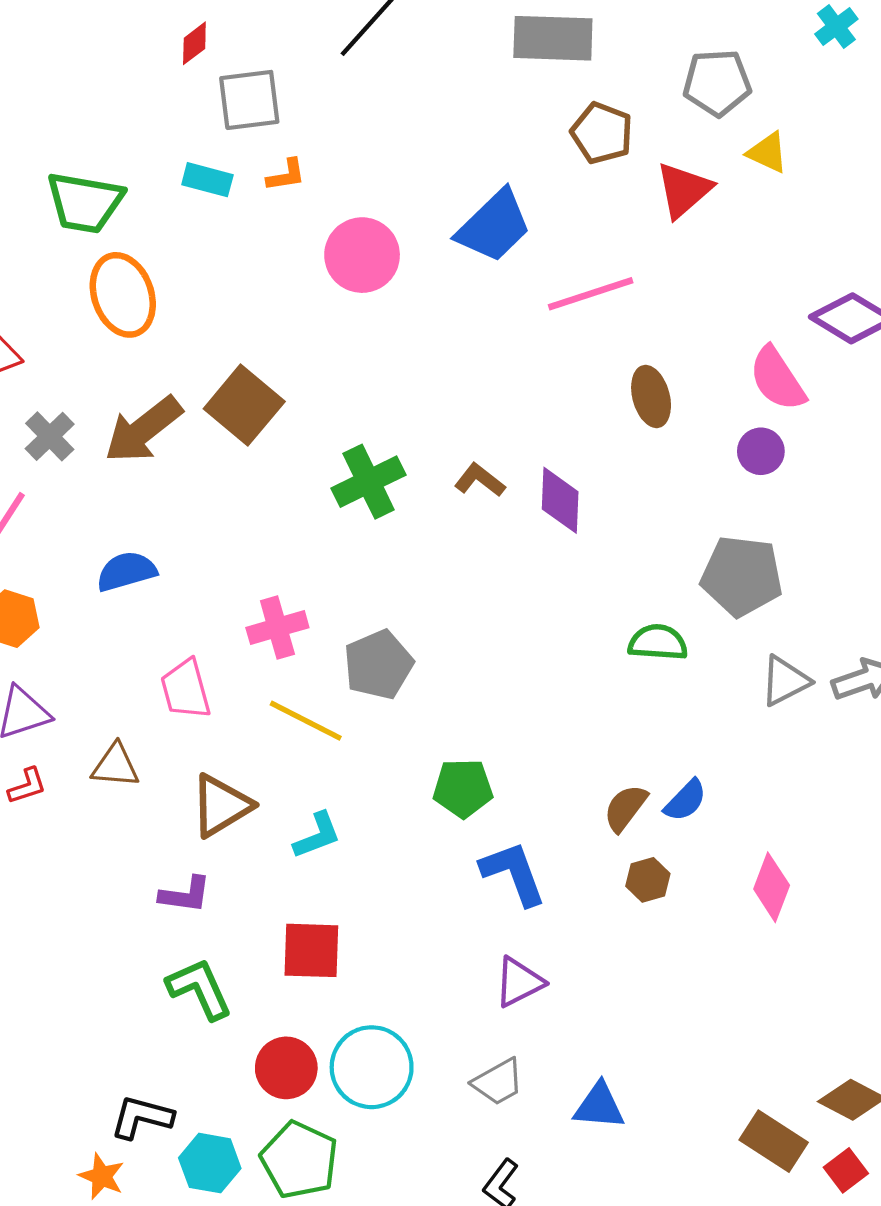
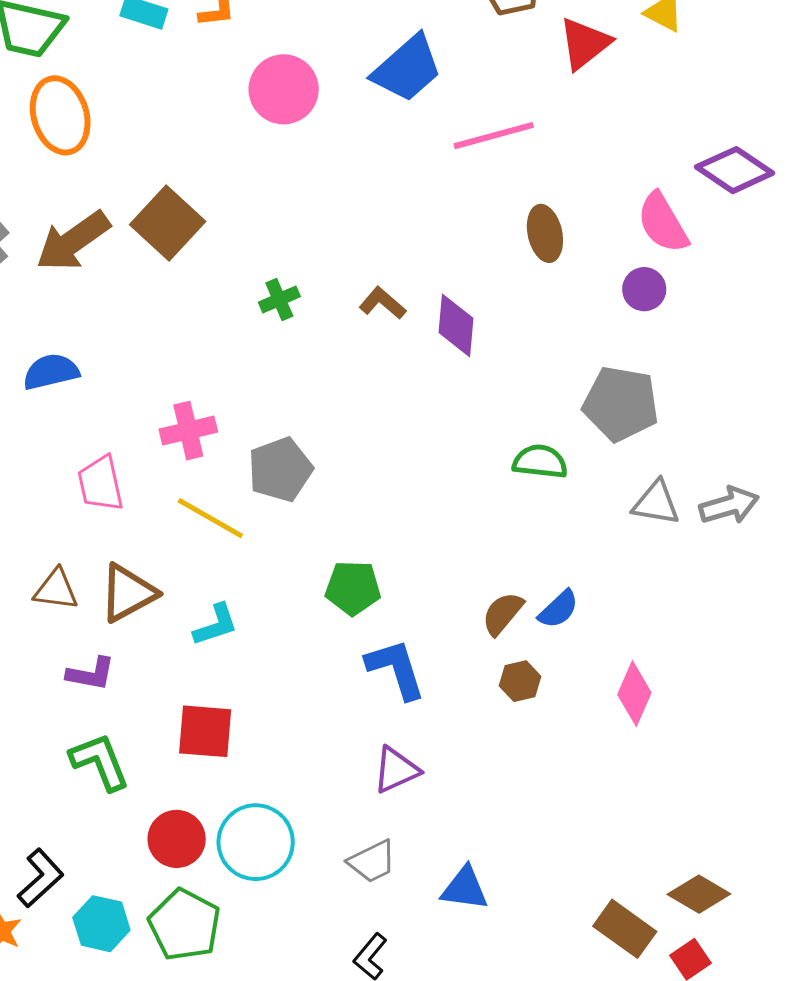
green cross: (369, 482) -> (279, 299), size x0.6
gray triangle: (785, 681) -> (656, 503), turned 34
brown triangle: (115, 766) -> (56, 590), moved
black L-shape: (142, 1117) -> (40, 878), turned 120

